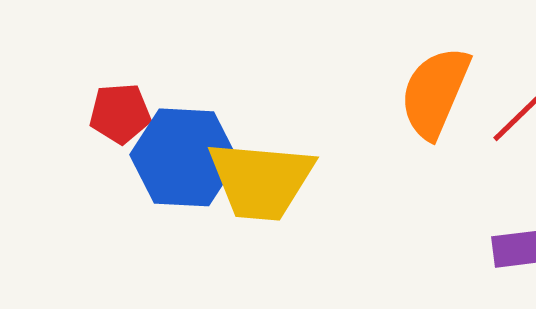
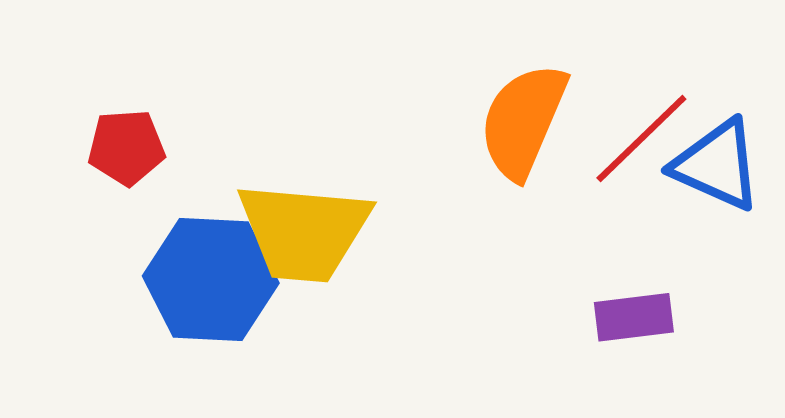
blue hexagon: (184, 157) -> (211, 280), moved

